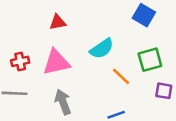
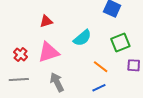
red cross: (20, 61) -> (21, 55), turned -32
orange line: (121, 76) -> (101, 67), moved

